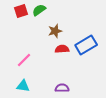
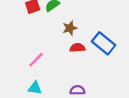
blue rectangle: (86, 45) -> (104, 43), turned 70

